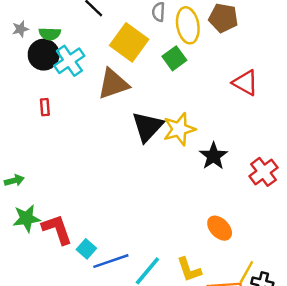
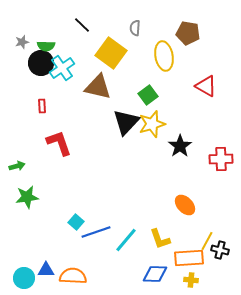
yellow ellipse: (188, 25) -> (164, 56), moved
green square: (174, 58) -> (148, 95), moved
brown triangle: (113, 84) -> (98, 87), turned 32
red cross: (264, 172) -> (221, 159), turned 35
red L-shape: (57, 229) -> (59, 143), moved

